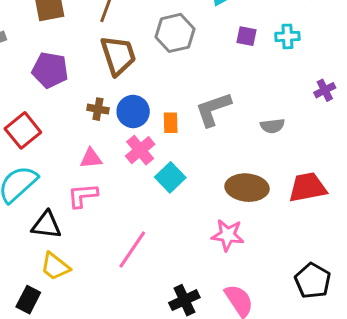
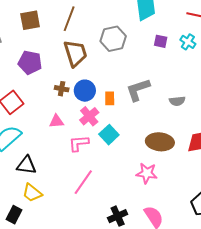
cyan cross: (287, 36) -> (188, 42), turned 35
pink L-shape: (83, 195) -> (79, 143), moved

